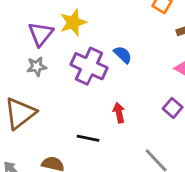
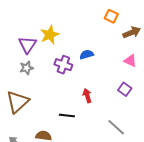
blue semicircle: (123, 55) -> (87, 55), turned -56
purple cross: (89, 66) -> (63, 65), size x0.7

